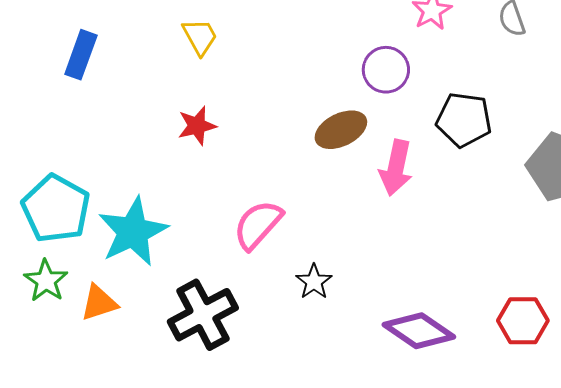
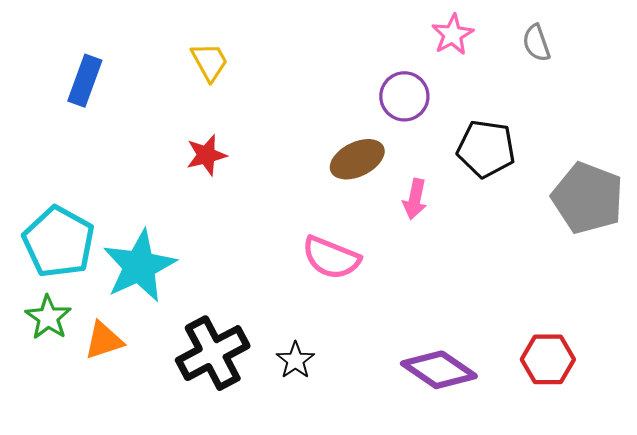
pink arrow: (396, 168) -> (415, 199), size x0.7
pink semicircle: (258, 225) -> (331, 258), moved, turned -110
black star: (314, 282) -> (295, 360), moved

